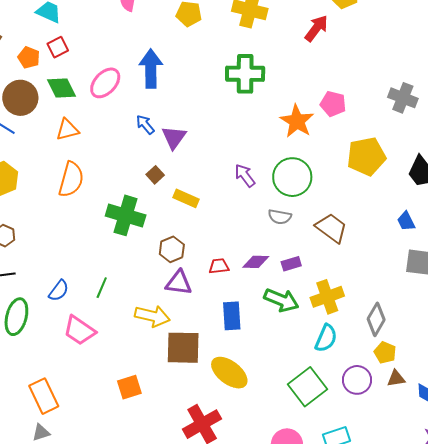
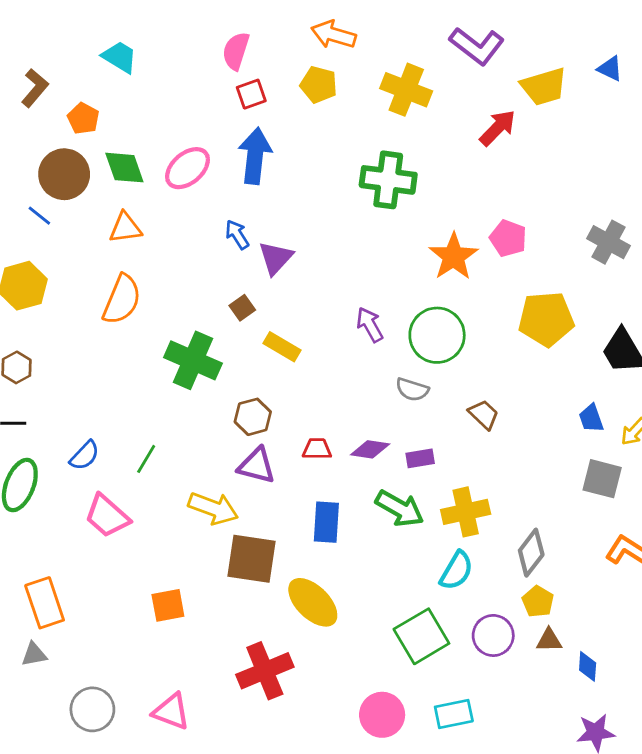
red square: (58, 47) -> (251, 94), moved
brown trapezoid: (331, 228) -> (484, 415), size x0.7

